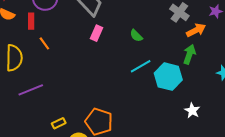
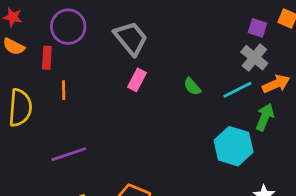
orange line: (44, 43) -> (64, 90), turned 32
cyan line: (141, 66) -> (237, 90), moved
purple line: (31, 90) -> (69, 154), moved

